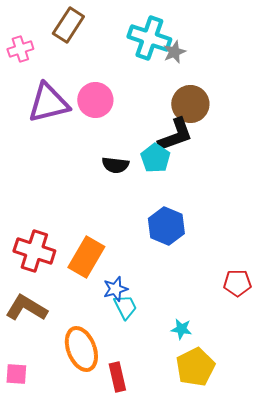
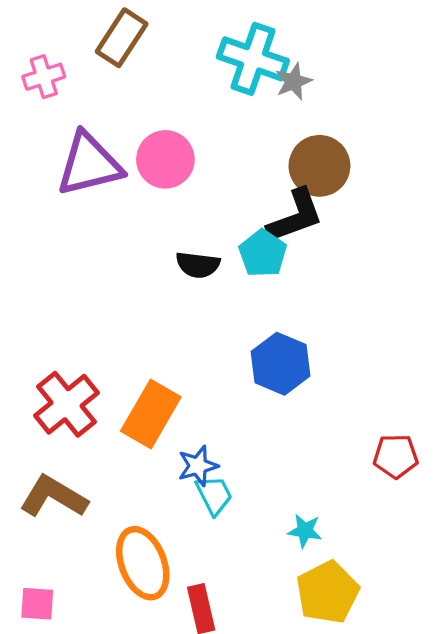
red cross: (34, 251) -> (66, 404), turned 33

